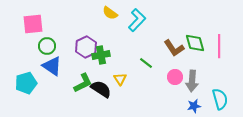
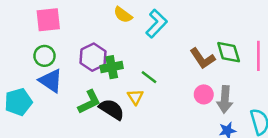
pink square: (33, 24) -> (48, 20), moved
green line: (146, 63) -> (149, 77), moved

